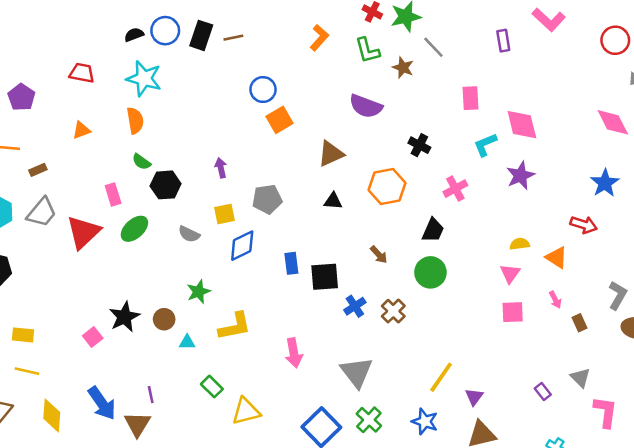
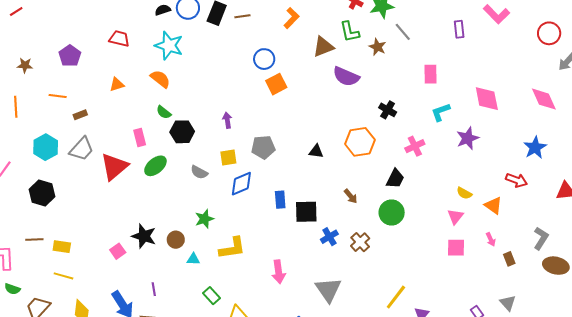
orange L-shape: (319, 38) -> (291, 18), moved
orange semicircle: (135, 121) -> (160, 79), turned -45
pink diamond: (522, 125) -> (487, 99), moved
brown triangle: (331, 154) -> (323, 47), moved
yellow semicircle: (520, 244) -> (464, 193), turned -147
black star: (124, 317) -> (144, 236), turned -30
purple line: (151, 395) -> (154, 289), moved

